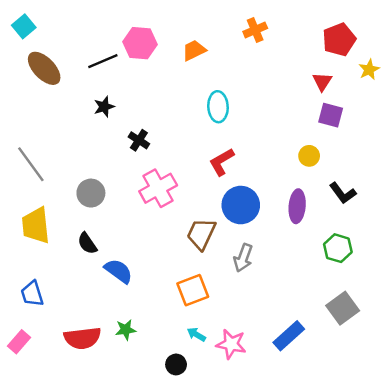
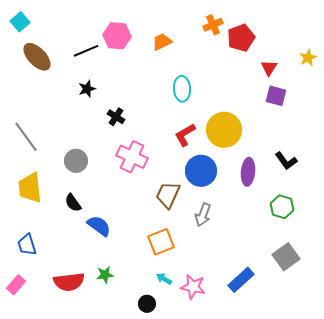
red pentagon: (339, 40) -> (241, 38), moved
yellow circle: (309, 156) -> (224, 130), moved, size x2.0
pink cross: (158, 188) -> (132, 157), turned -36

